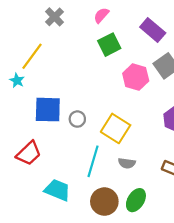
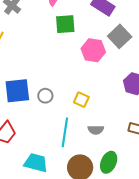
green square: (109, 45) -> (65, 24), turned 30
yellow square: (116, 128) -> (81, 100), size x0.6

